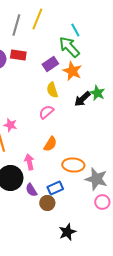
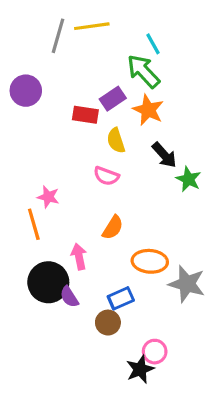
yellow line: (37, 19) -> (92, 26), turned 60
red rectangle: (18, 55) -> (85, 115), moved
green star: (97, 93) -> (188, 179), moved
black arrow: (82, 99) -> (164, 155), turned -90
pink semicircle: (46, 112) -> (106, 176), turned -119
purple semicircle: (31, 190) -> (69, 297), moved
pink circle: (102, 202) -> (155, 352), moved

